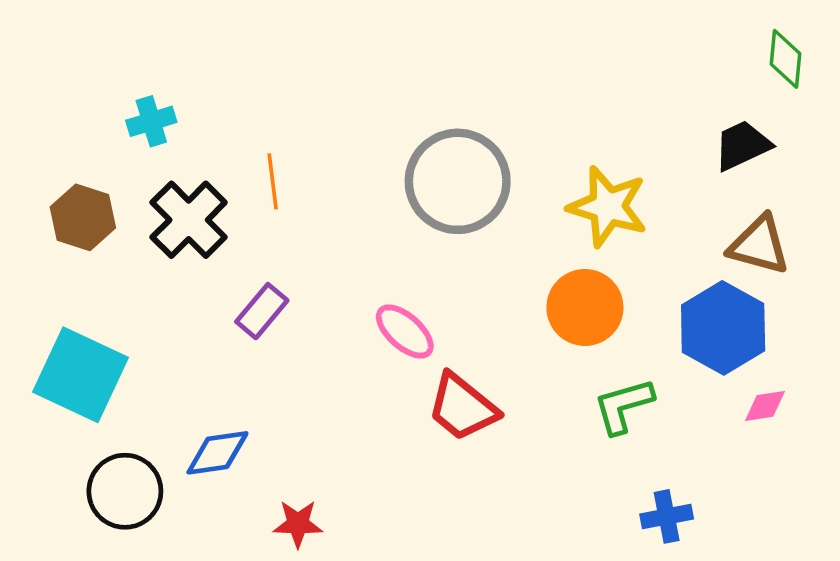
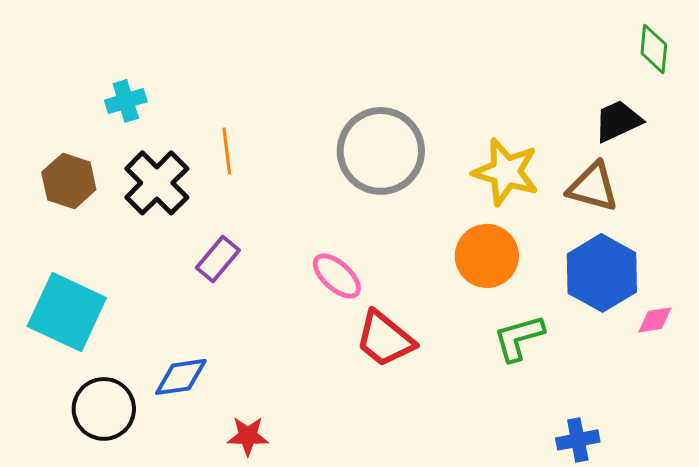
brown triangle: (759, 245) -> (593, 187), moved
pink diamond: (765, 406) -> (655, 320), moved
blue cross: (667, 516) -> (578, 440), moved

